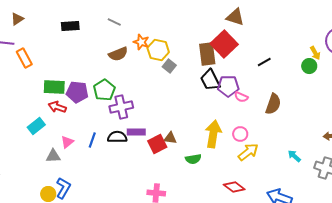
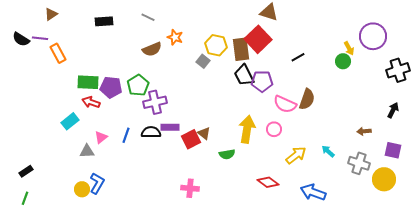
yellow hexagon: (158, 50) -> (216, 45), moved
pink semicircle: (241, 97) -> (285, 104), moved, size x1.6
brown triangle: (170, 138) -> (204, 133), turned 32
yellow arrow: (248, 152) -> (296, 155), moved

